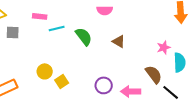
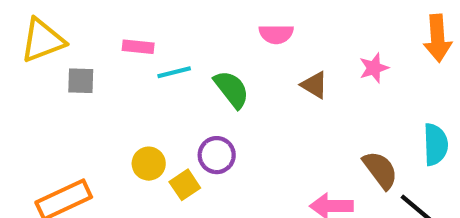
brown triangle: (119, 41) -> (314, 85), moved
pink star: (164, 47) -> (374, 68), moved
purple circle: (104, 85) -> (217, 155), moved

